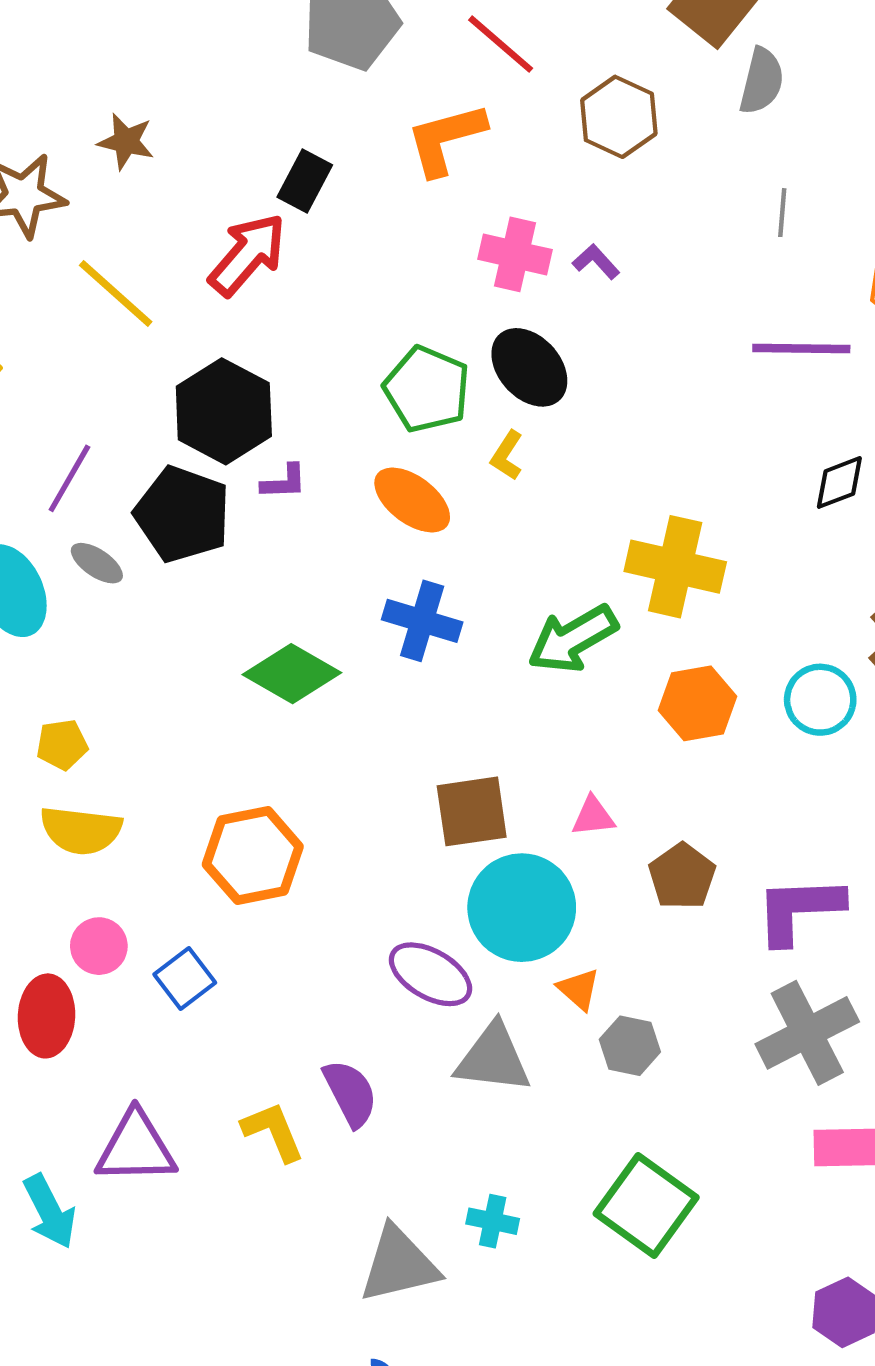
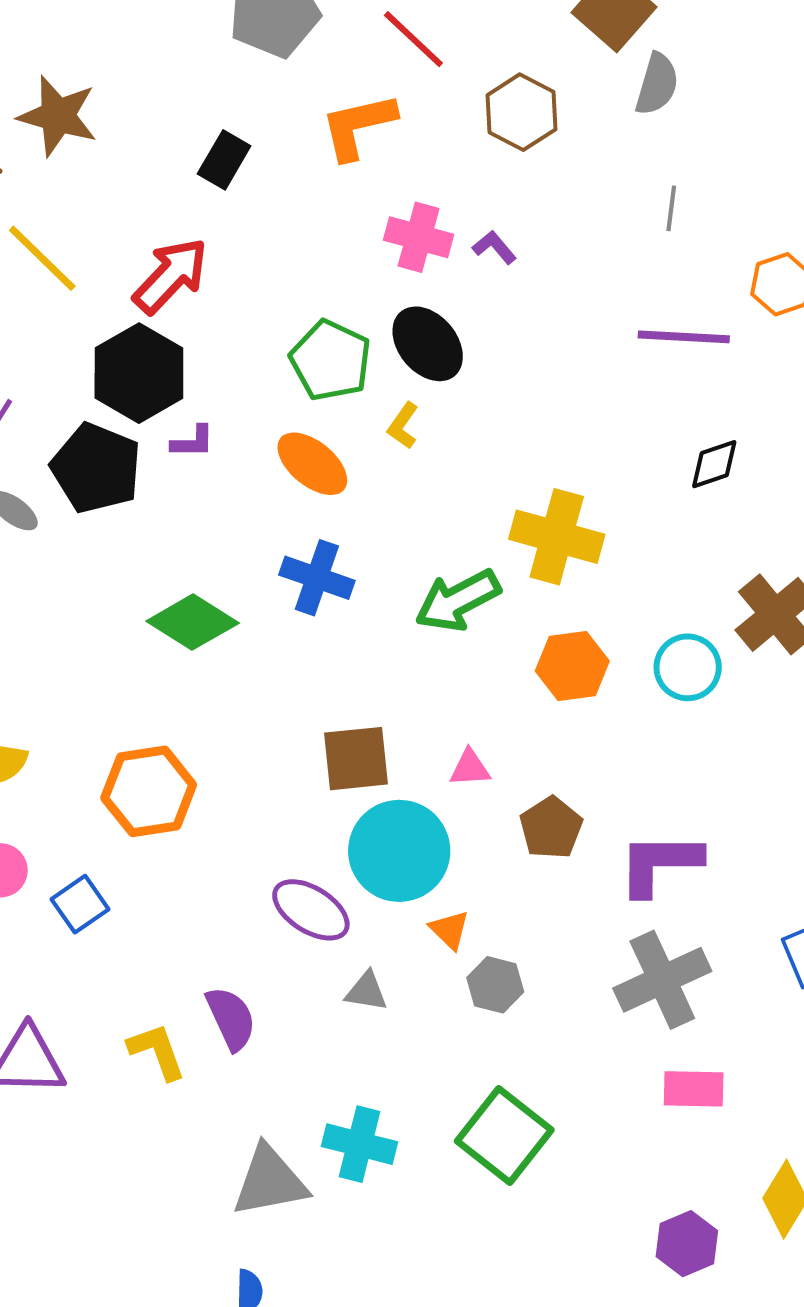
brown star: (126, 142) -> (58, 116), size x1.5
red arrow: (247, 255) -> (171, 276), moved
gray triangle: (493, 1058) -> (366, 991), size x0.6
cyan cross: (493, 1221) -> (360, 1144), size x1.5

